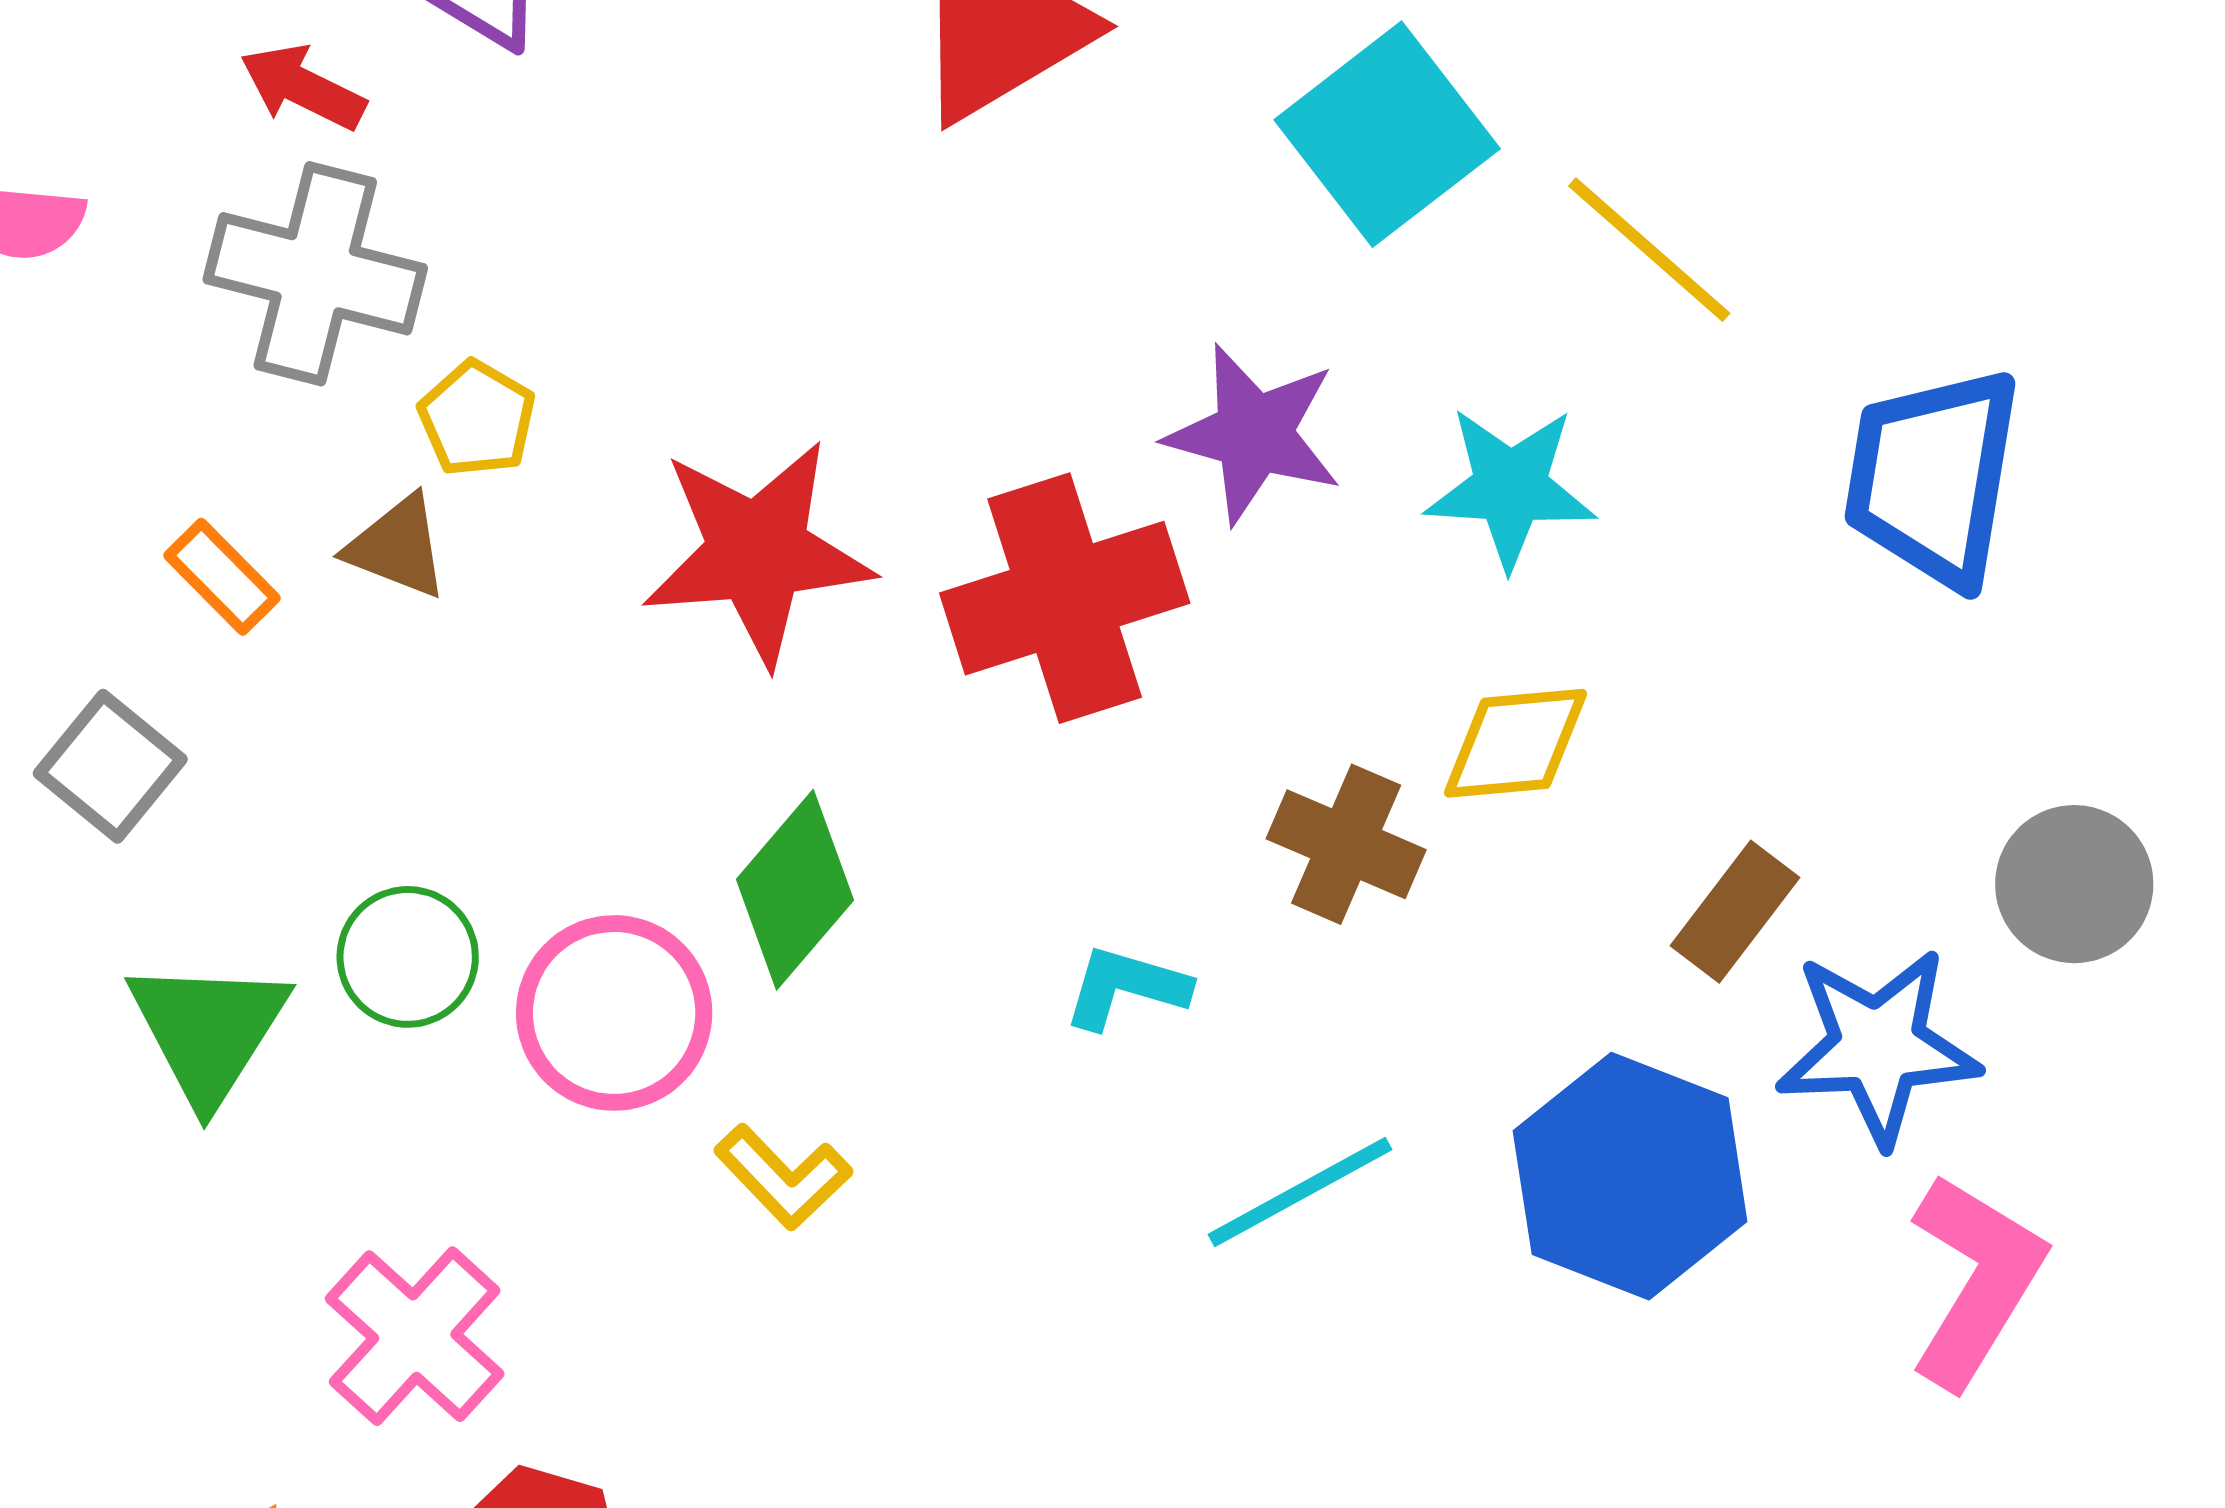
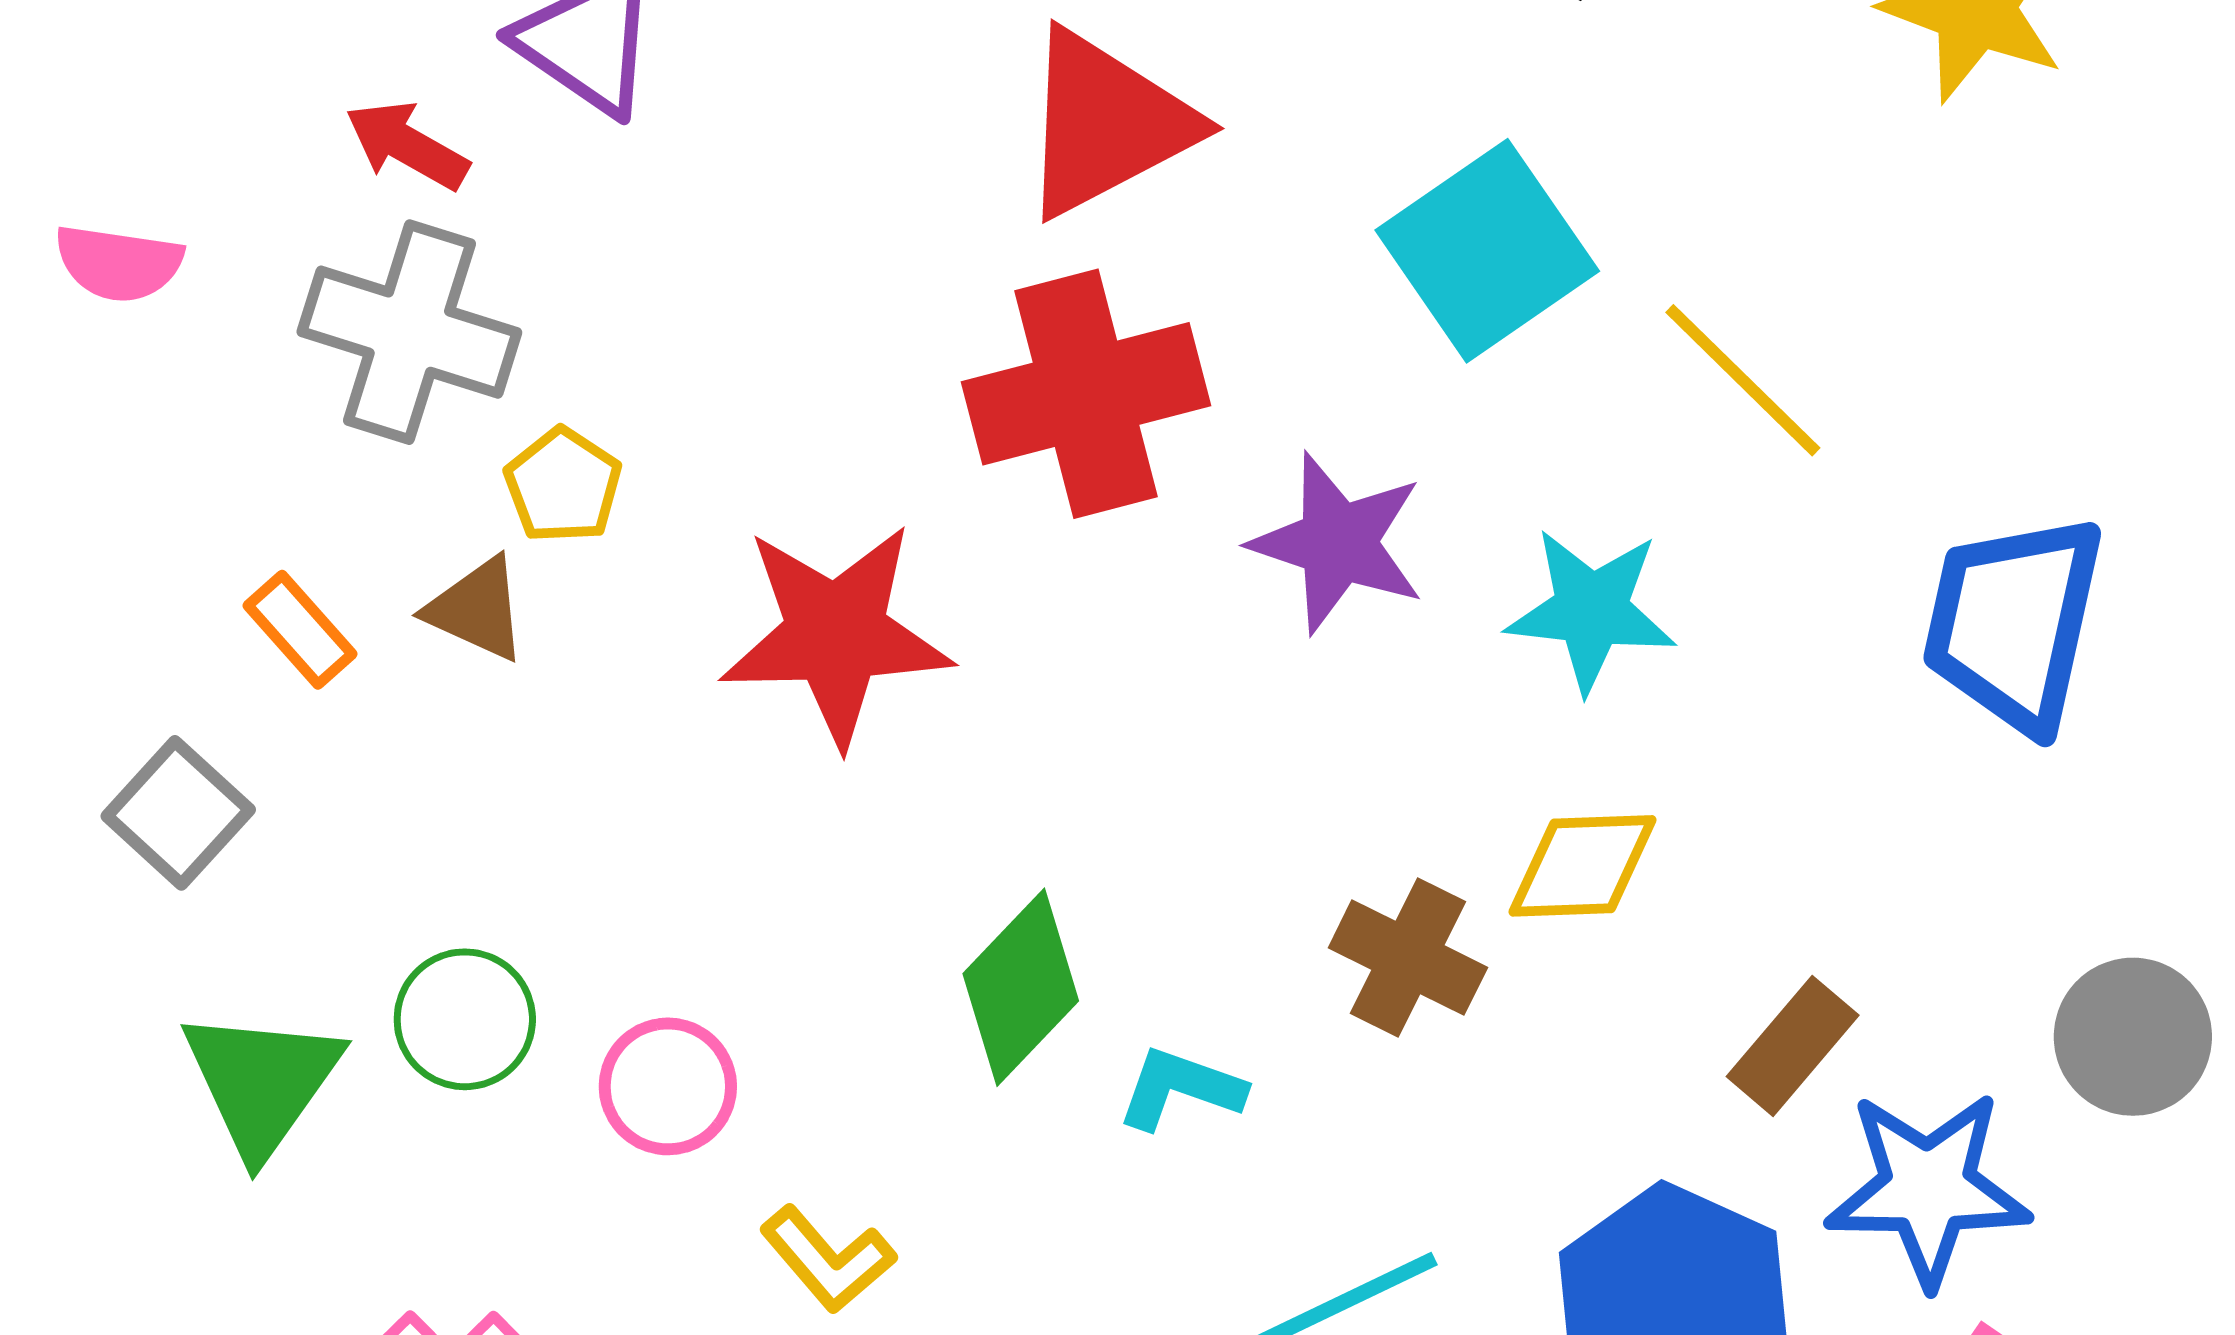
red cross: (1065, 598) -> (1086, 394), moved
green diamond: (795, 890) -> (1021, 987), moved
pink circle: (614, 1013) -> (668, 1086), size x0.7

